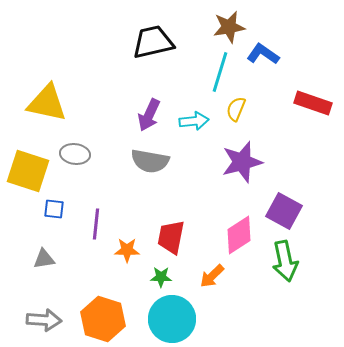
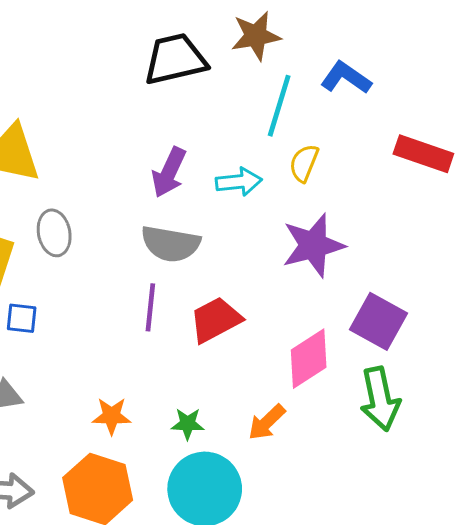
brown star: (229, 27) -> (256, 36), moved
gray ellipse: (75, 154) -> (54, 233), turned 72
purple line: (96, 224) -> (150, 307), moved
red trapezoid: (171, 237) -> (216, 320), moved, turned 51
orange star: (127, 250) -> (112, 416), moved

